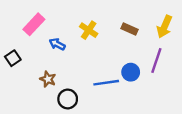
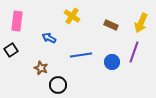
pink rectangle: (34, 24) -> (17, 21), moved, turned -36
yellow cross: (89, 30) -> (72, 16), moved
blue line: (106, 83) -> (81, 55), moved

